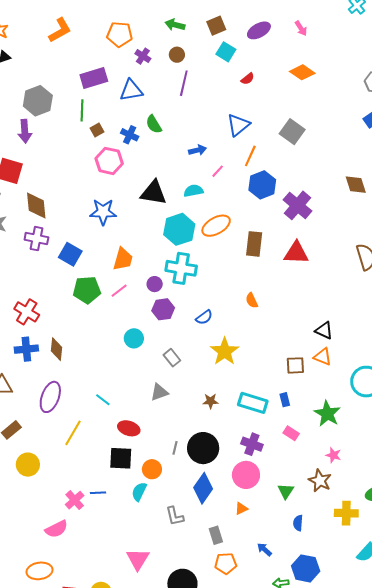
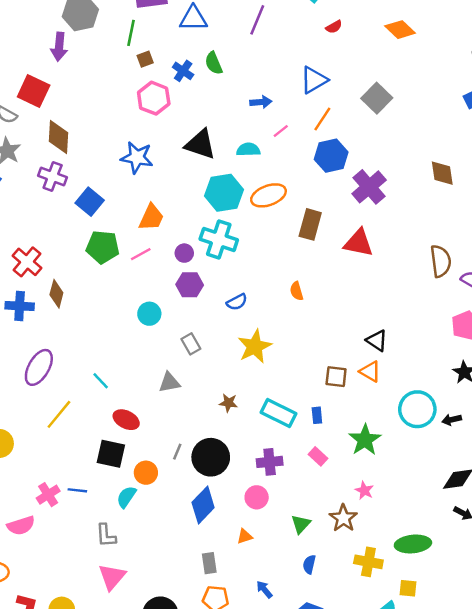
brown diamond: (57, 349) -> (56, 294), moved
purple cross: (252, 444) -> (270, 462), turned -35
pink circle: (246, 475) -> (257, 497), size x0.7
gray L-shape: (175, 516) -> (106, 535), moved

